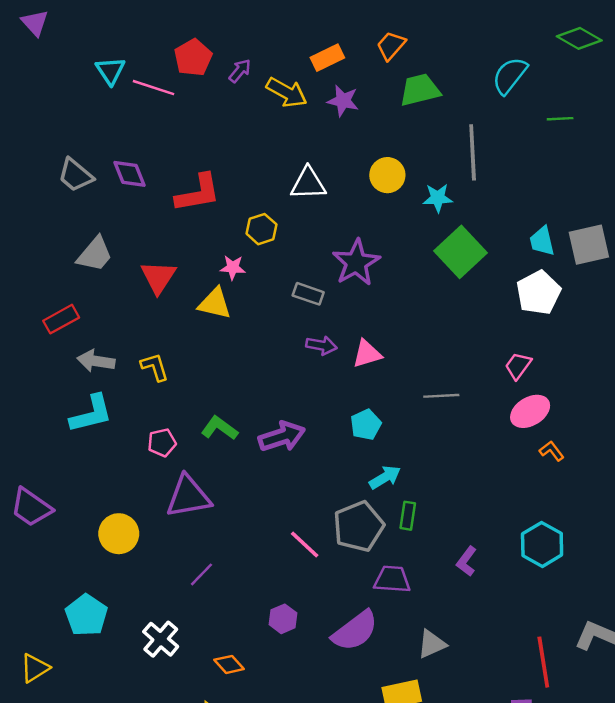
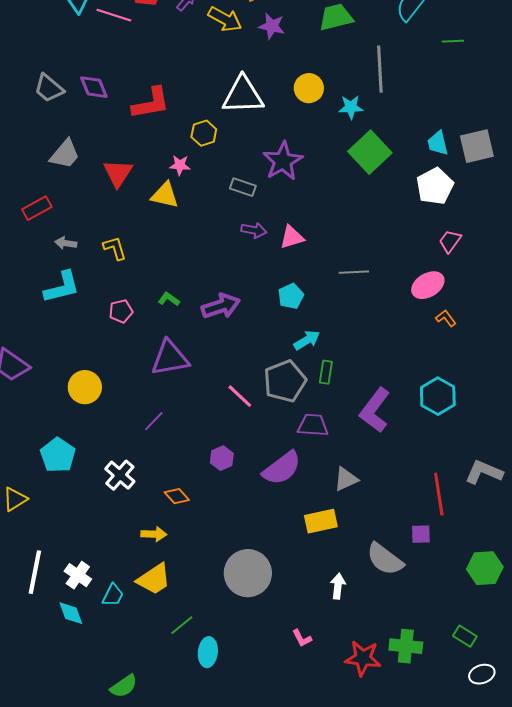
white triangle: (308, 183) -> (243, 95), size x1.4
gray arrow: (96, 361) -> (66, 243), size x0.7
pink trapezoid: (518, 366) -> (450, 241), moved
green L-shape: (219, 428) -> (169, 299), size x0.7
purple triangle: (188, 497) -> (170, 358), moved
purple L-shape: (467, 561) -> (375, 410), size x1.8

